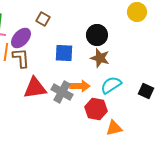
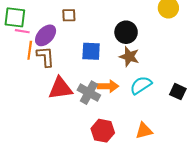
brown square: (43, 19) -> (69, 15), turned -32
red hexagon: (96, 109) -> (103, 131), moved

